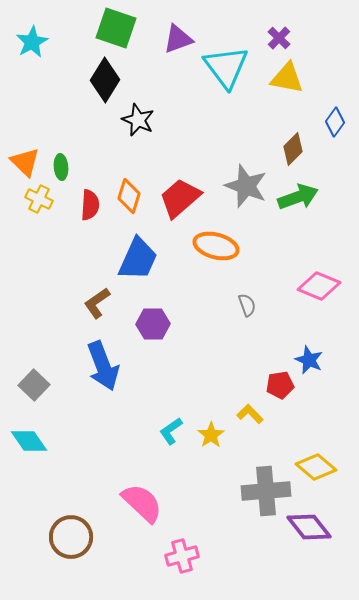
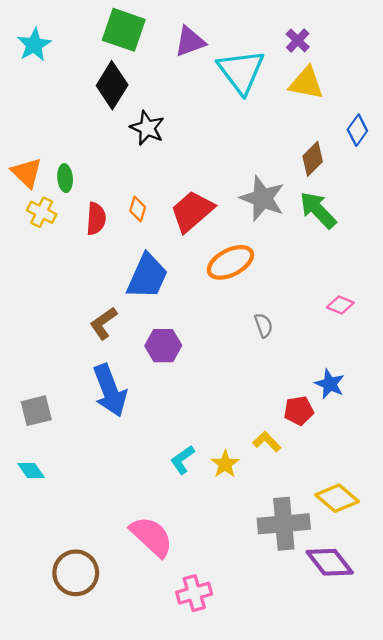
orange diamond: (129, 196) -> (138, 209), size x0.7
green arrow: (298, 197) -> (318, 210), turned -114
orange ellipse: (216, 246) -> (230, 262), turned -42
pink diamond: (319, 286) -> (340, 305), size x0.6
gray square: (34, 385) -> (36, 411), turned 32
cyan diamond: (29, 441) -> (31, 470), size x0.7

